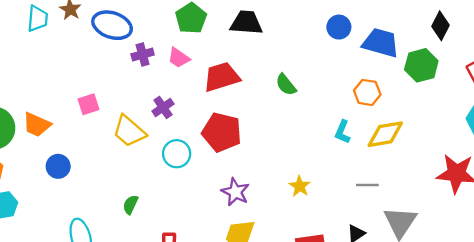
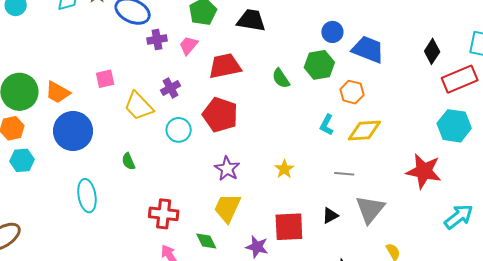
black diamond: (440, 26) -> (432, 51), moved
pink trapezoid: (179, 58) -> (189, 45), turned 90
green hexagon: (421, 65) -> (319, 65), moved
blue circle: (58, 166) -> (73, 131), size x1.8
green semicircle: (130, 205) -> (128, 161), moved, turned -54

